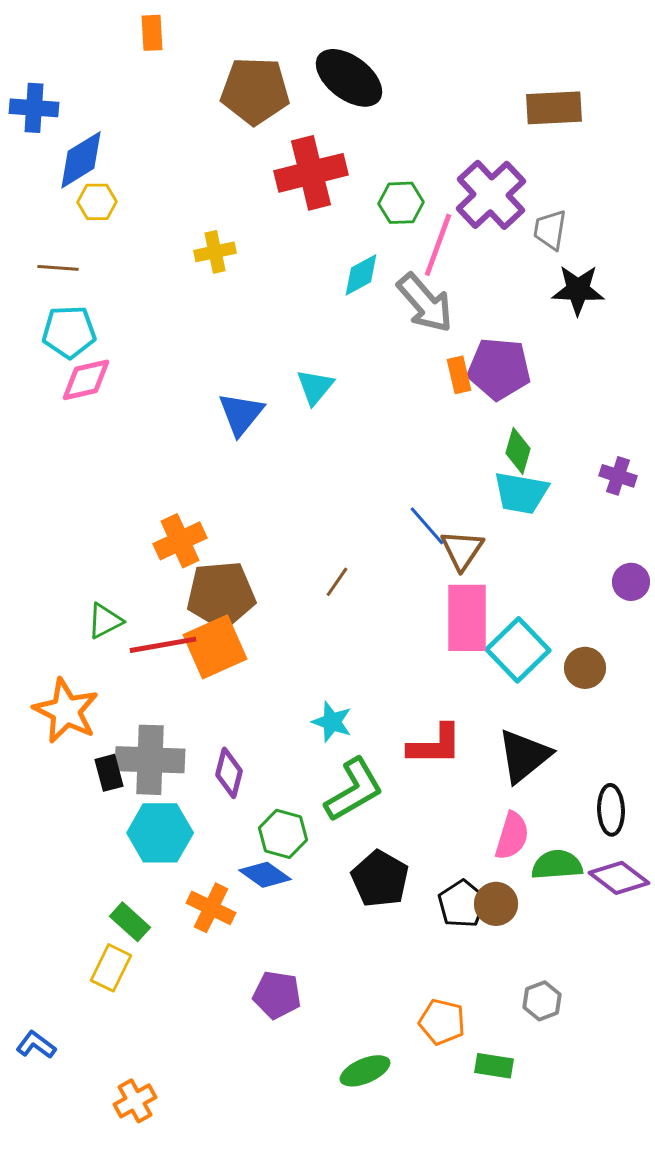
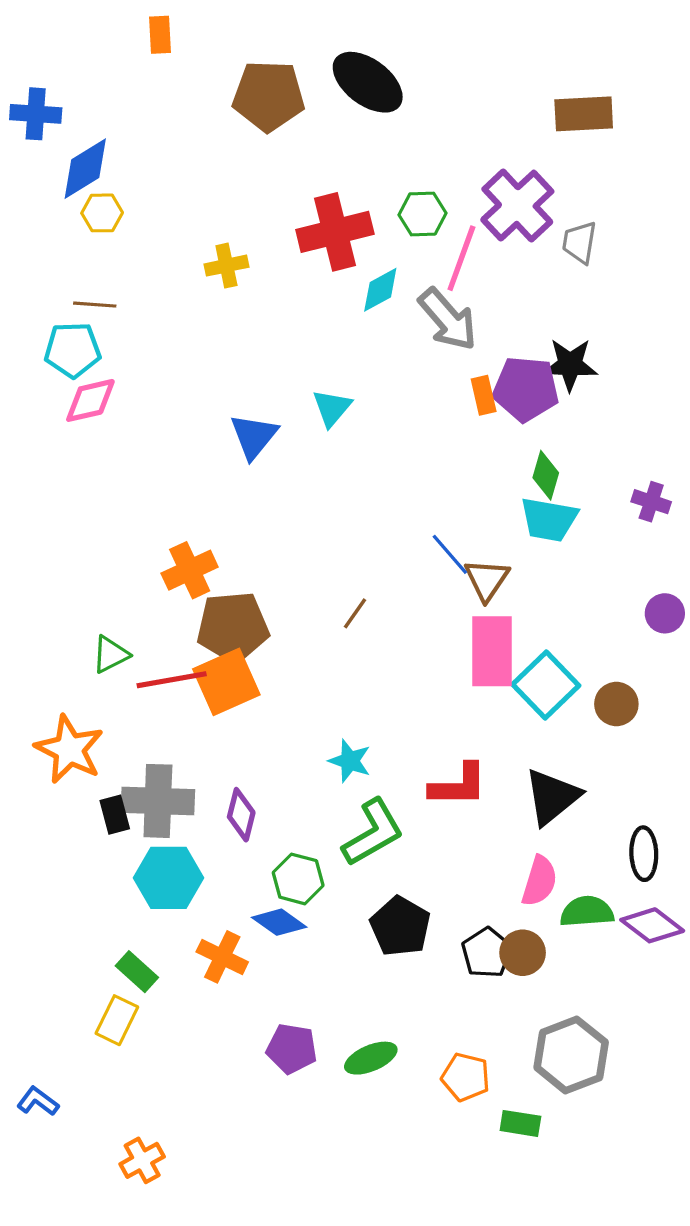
red cross: (311, 173) -> (335, 232), moved
brown line: (58, 268) -> (95, 305), moved
black star: (578, 290) -> (570, 365), moved
gray hexagon: (542, 1001) -> (571, 1055), size x1.8
green ellipse: (365, 1071) -> (371, 1058), moved

